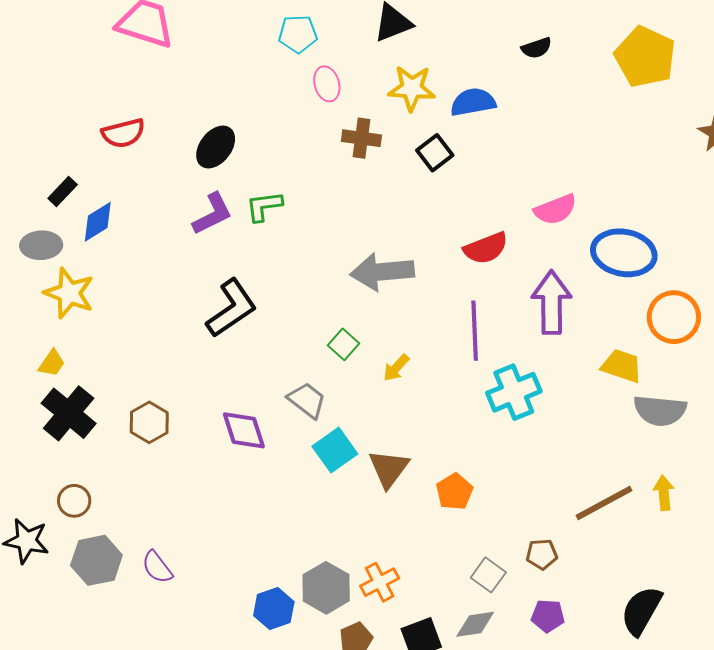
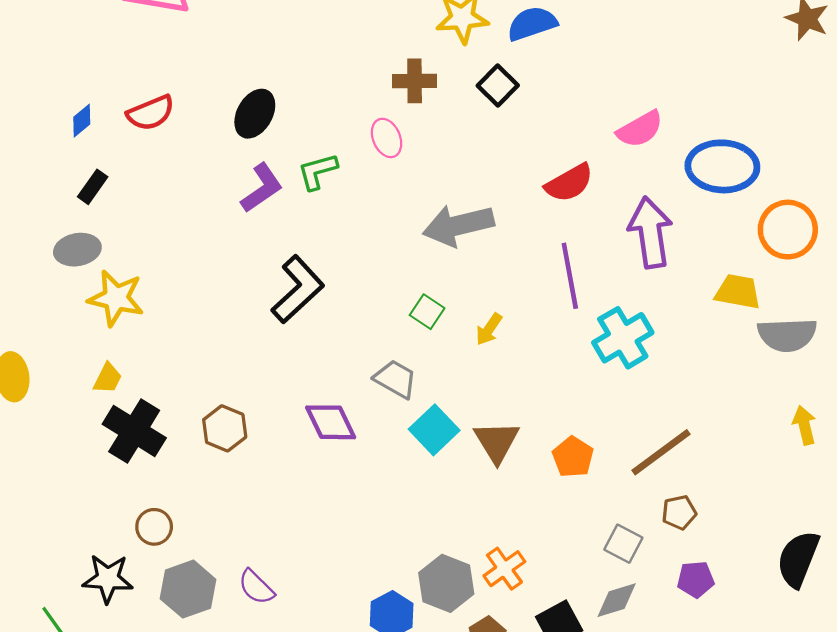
pink ellipse: (327, 84) -> (387, 138), moved
blue diamond: (98, 222) -> (82, 121), moved, size x0.7
brown line: (604, 503) -> (661, 452), moved

